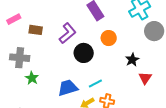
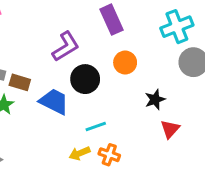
brown rectangle: (36, 30) -> (20, 82), moved
blue trapezoid: (68, 88) -> (54, 101), moved, turned 35

